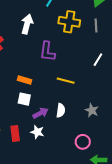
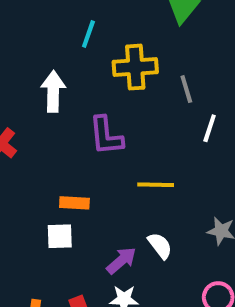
gray line: (96, 25) -> (186, 89), moved
white square: (24, 99) -> (60, 236), moved
white semicircle: (61, 110) -> (160, 246), turned -32

